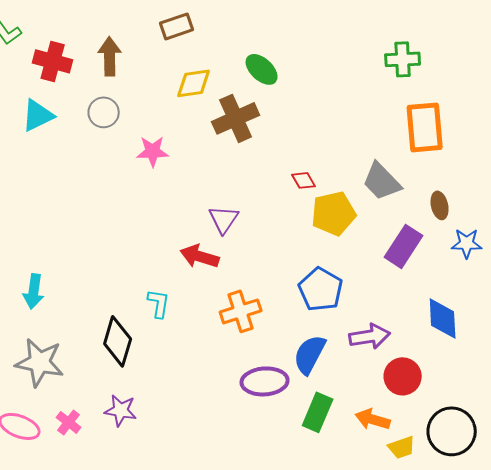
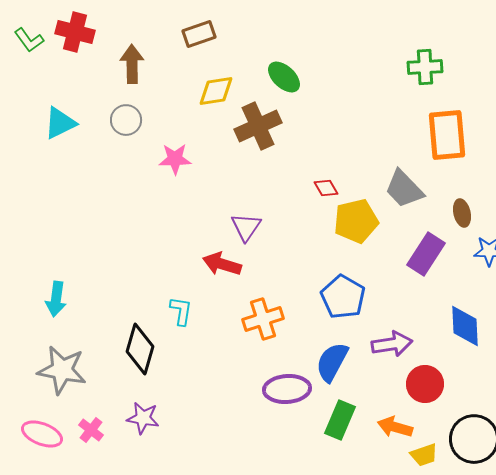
red cross: (53, 61) -> (75, 32), moved

